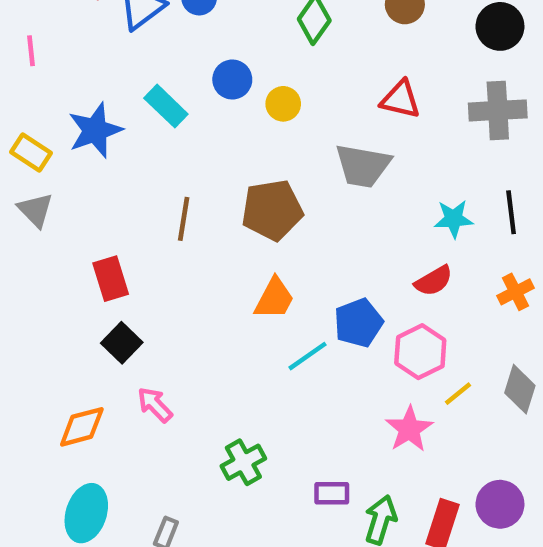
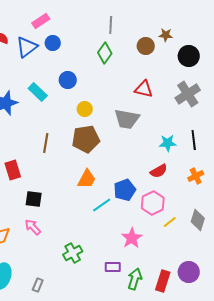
yellow circle: (283, 104) -> (85, 109), moved
gray cross: (498, 110) -> (188, 94), turned -30
black square: (122, 343) -> (34, 199), moved, turned -36
pink star: (409, 429) -> (132, 238), moved

